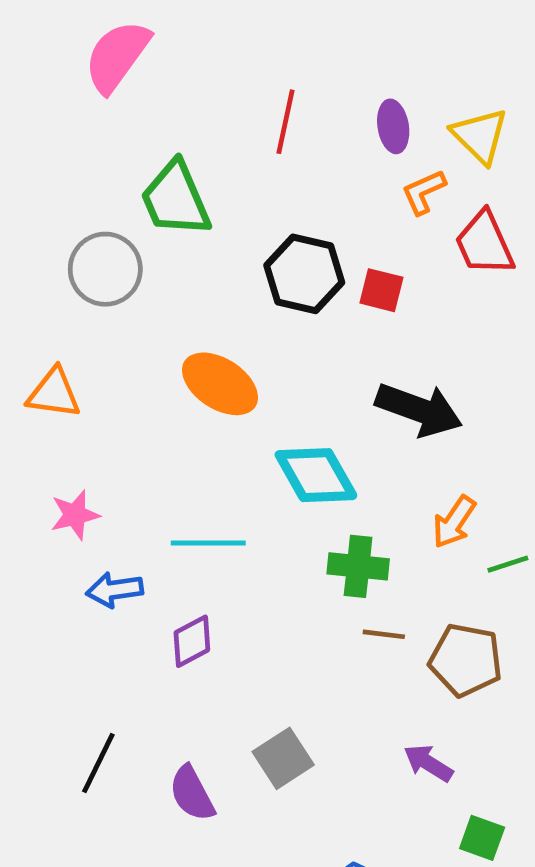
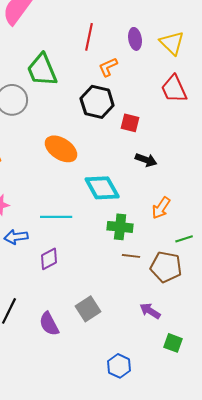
orange L-shape: (424, 192) -> (108, 67), moved
red square: (381, 290) -> (130, 123), moved
black arrow: (419, 410) -> (146, 160), size x0.6
green line: (508, 564) -> (184, 239), moved

